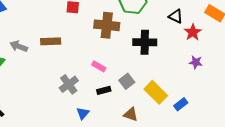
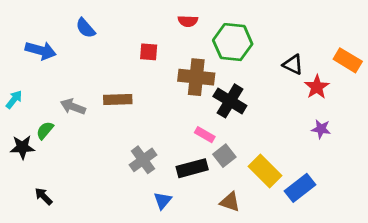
black cross: (145, 42) -> (230, 101), moved, turned 30
pink rectangle: (99, 66) -> (205, 135), moved
black rectangle: (104, 90) -> (192, 168), size x1.5
blue rectangle: (181, 104) -> (300, 188), size x1.5

